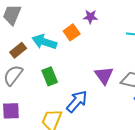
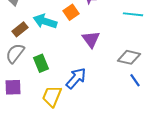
purple triangle: (104, 75) -> (91, 39), moved
green rectangle: (50, 76) -> (41, 63), moved

